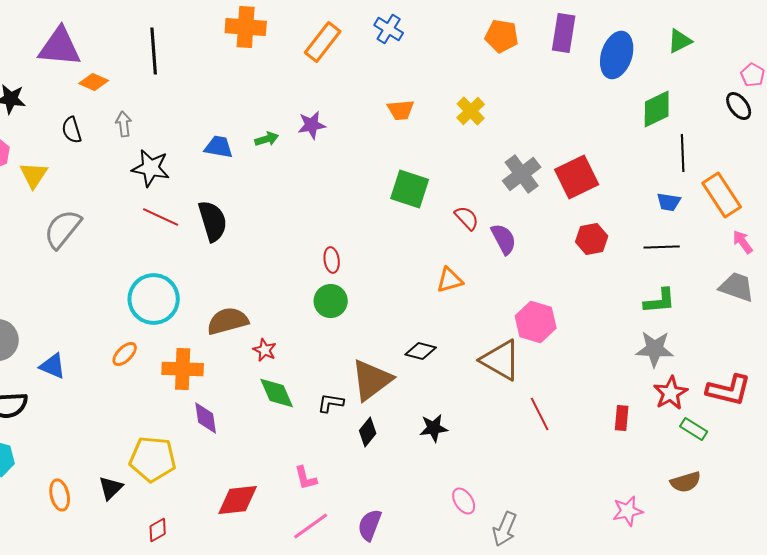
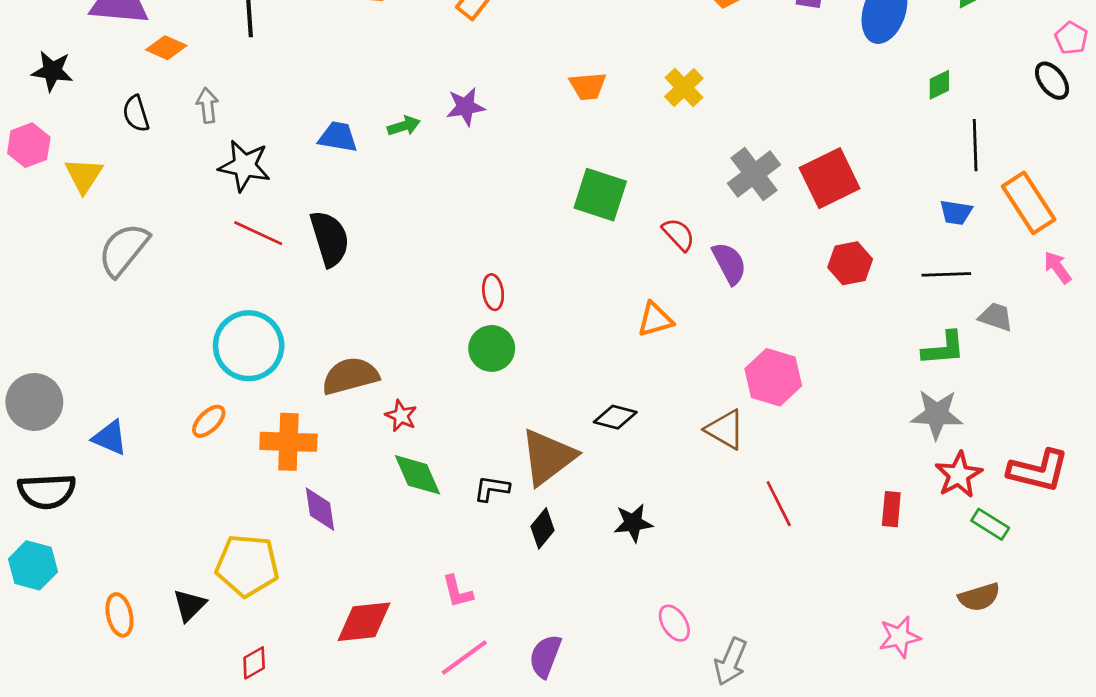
green diamond: (657, 109) -> (939, 85), size x0.6
gray trapezoid: (737, 287) -> (996, 317), moved, size x0.7
brown triangle: (501, 360) -> (725, 429), size x0.7

